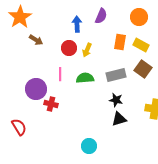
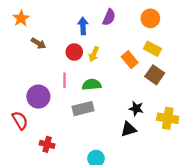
orange star: (20, 17) -> (21, 18), size x0.7
orange rectangle: (120, 42) -> (130, 60), moved, turned -49
gray rectangle: (116, 75) -> (83, 109), moved
black star: (116, 100) -> (136, 109), moved
red cross: (51, 104) -> (47, 144), moved
red semicircle: (19, 127) -> (20, 120), moved

